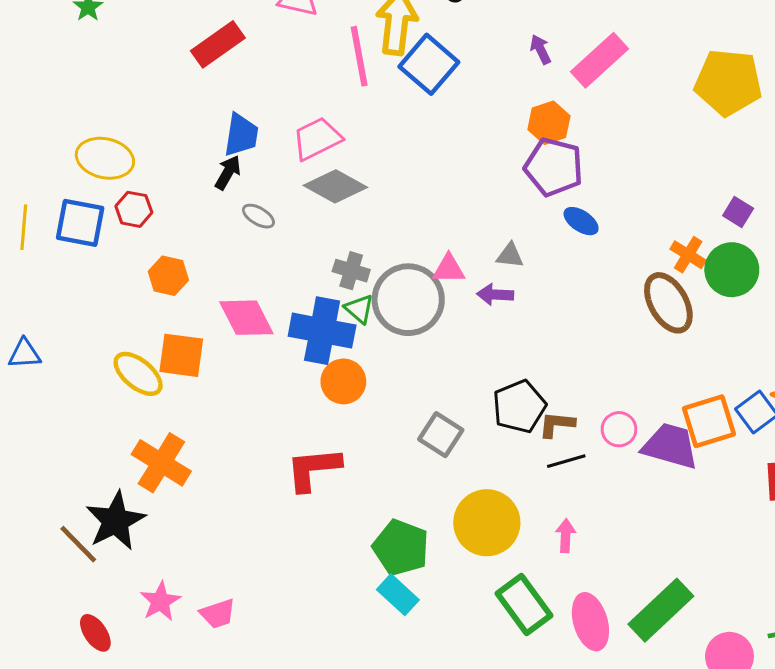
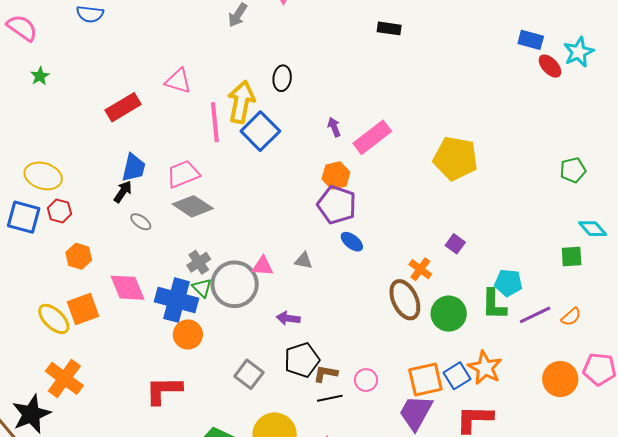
green circle: (732, 270) -> (449, 314), moved
gray cross: (351, 271) -> (199, 262), turned 35
purple arrow: (495, 295) -> (288, 318), moved
orange square: (181, 355) -> (83, 309), turned -32
purple trapezoid: (670, 446) -> (416, 413), moved, turned -81

